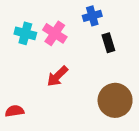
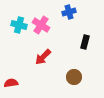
black rectangle: (108, 43) -> (85, 42), moved, turned 32
brown circle: (115, 100) -> (74, 77), moved, size x0.6

